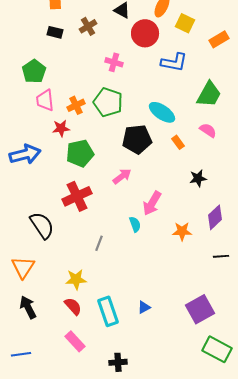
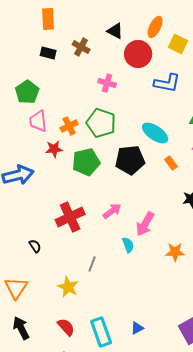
brown cross: (88, 26) -> (81, 47), turned -30
green pentagon: (80, 153) -> (86, 162), moved
pink arrow: (122, 176) -> (112, 211), moved
black semicircle: (42, 225) -> (35, 246), size x0.5
yellow star: (76, 279) -> (68, 287), moved, turned 30

